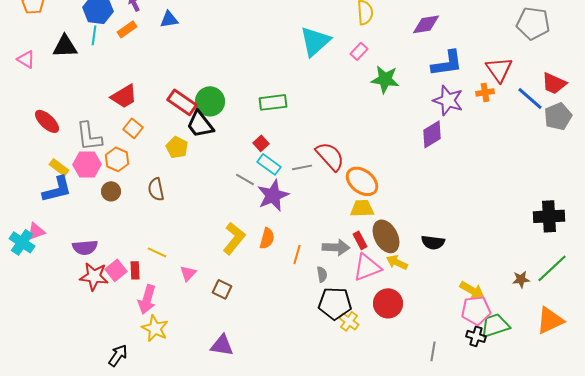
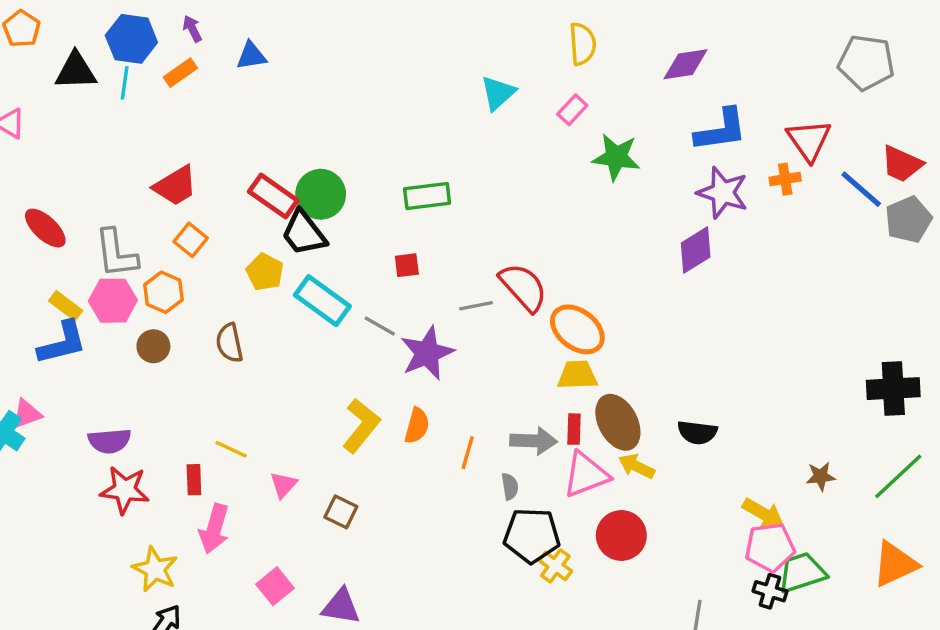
cyan triangle: (315, 41) -> (498, 93), size x0.7
black triangle: (65, 46) -> (76, 71), moved
red square: (261, 143) -> (407, 265), turned 35
cyan rectangle: (269, 164) -> (322, 301), moved, size x1.4
red rectangle: (360, 240) -> (574, 429), turned 30
pink square: (116, 270) -> (275, 586), moved
brown star: (521, 279) -> (821, 476), moved
yellow star: (155, 328) -> (155, 569), moved

